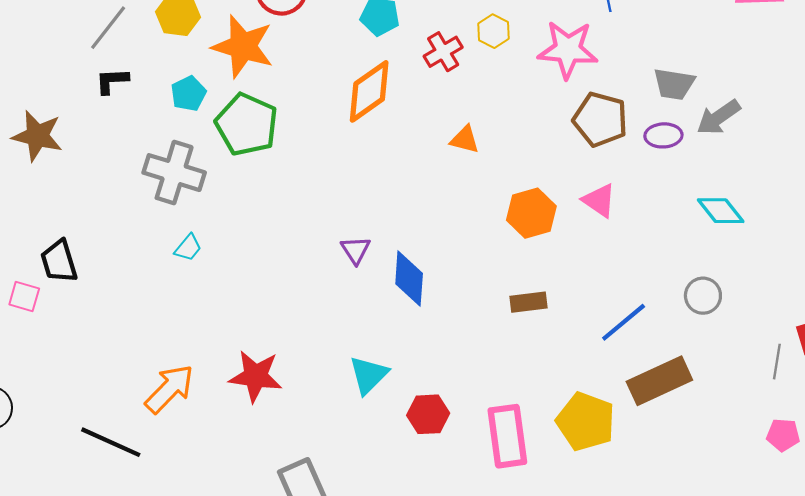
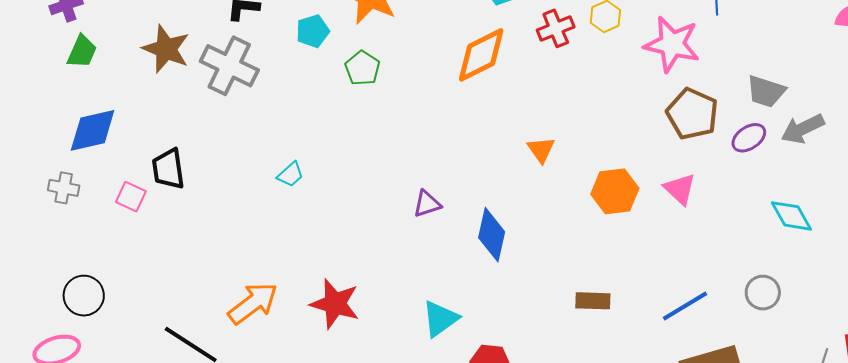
green pentagon: (247, 124) -> (362, 68), size x0.6
purple ellipse: (663, 135) -> (749, 138), turned -40
orange triangle: (465, 140) -> (541, 150), moved, turned 32
gray cross: (174, 173) -> (229, 66), moved
purple triangle: (356, 250) -> (427, 204), moved, turned 36
brown rectangle: (528, 302) -> (593, 301), moved

